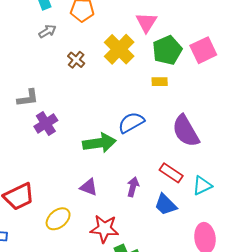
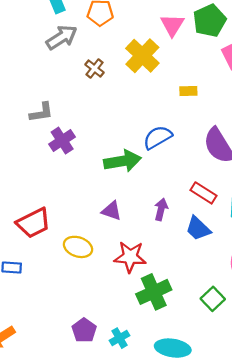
gray arrow: (47, 31) -> (62, 37), size x1.6
green pentagon: (167, 50) -> (210, 21), moved
yellow ellipse: (58, 219) -> (78, 247), turned 60

